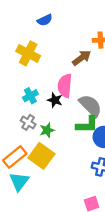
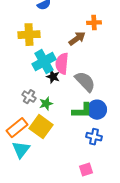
yellow cross: (28, 53) -> (29, 35), turned -30
cyan cross: (30, 96) -> (44, 62), moved, size x1.6
green L-shape: (87, 125) -> (82, 111), moved

